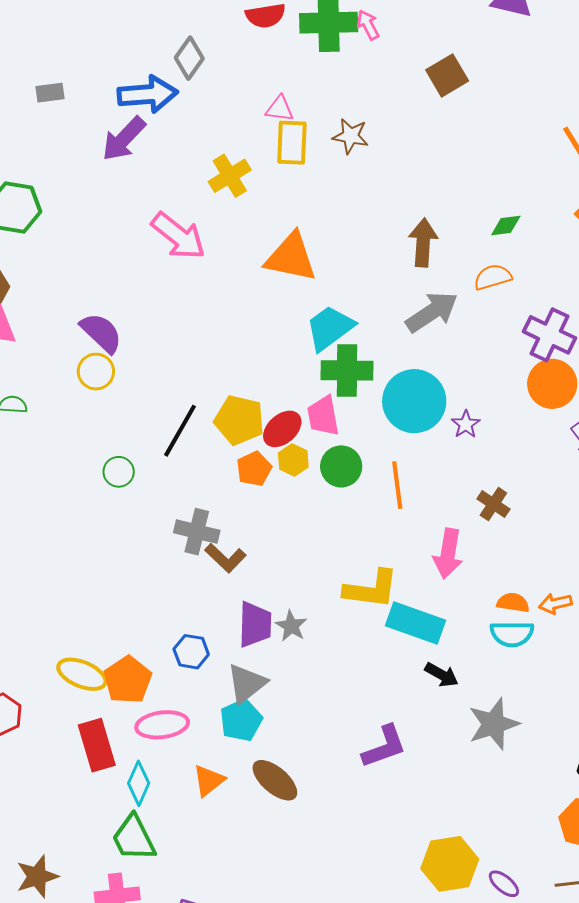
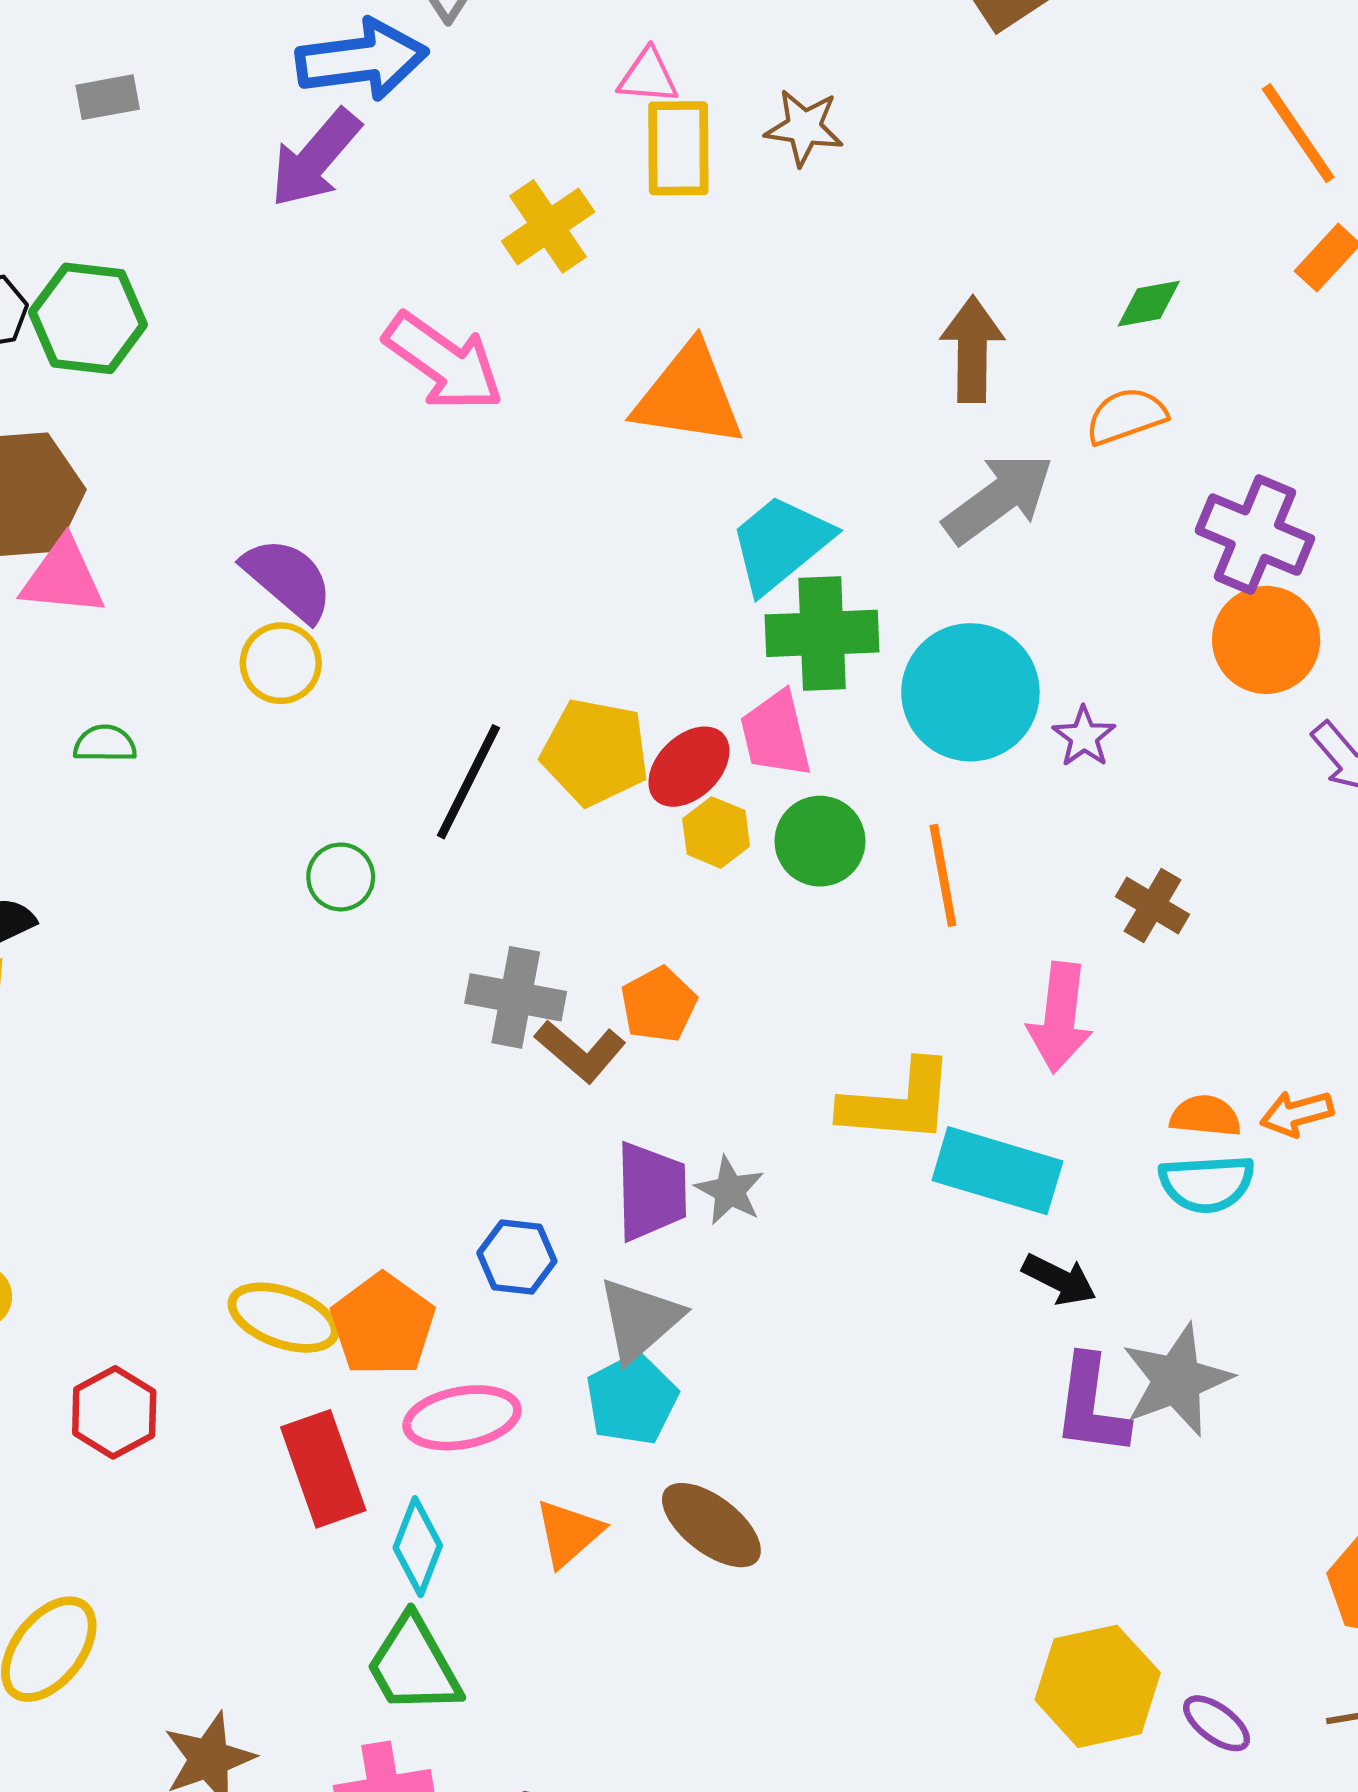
gray rectangle: (50, 93) -> (108, 97), moved
orange pentagon: (254, 469) -> (659, 1005), moved
purple L-shape: (384, 747) -> (1091, 1406), moved, turned 120

